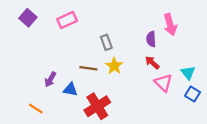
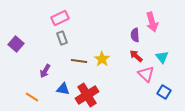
purple square: (28, 18) -> (16, 44), moved
gray rectangle: (106, 42) -> (62, 38), moved
cyan triangle: (188, 73) -> (162, 57), moved
blue triangle: (70, 89) -> (63, 89), moved
blue square: (193, 94) -> (164, 92), moved

